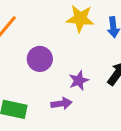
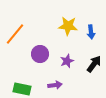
purple star: (79, 81) -> (67, 61), moved

